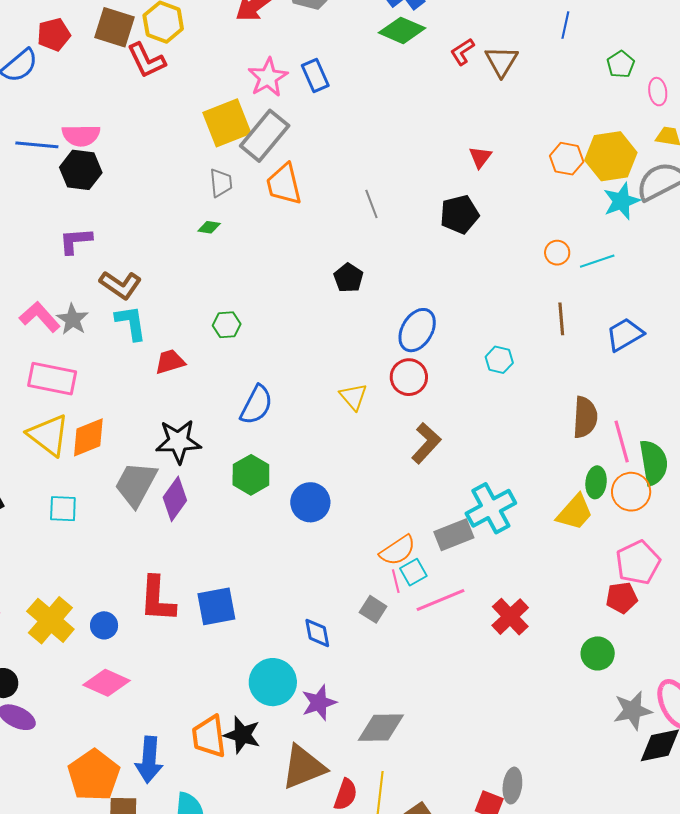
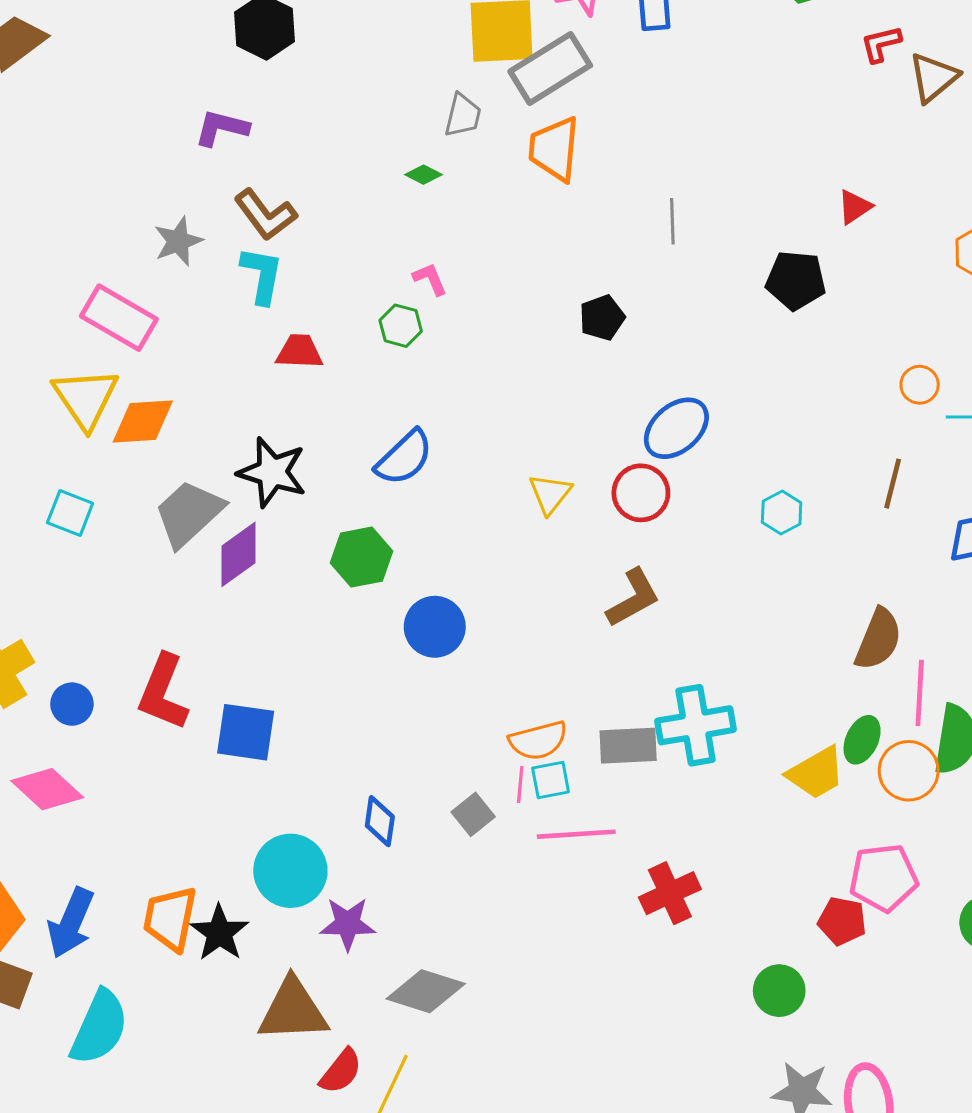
pink L-shape: (40, 317) -> (430, 279), moved, size x0.6

